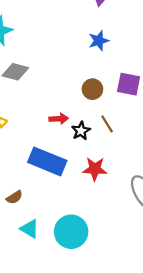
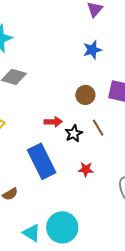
blue rectangle: (47, 161) -> (42, 161), turned 40
red star: (95, 169) -> (86, 169), size x0.7
cyan triangle: (30, 229) -> (32, 233), moved

